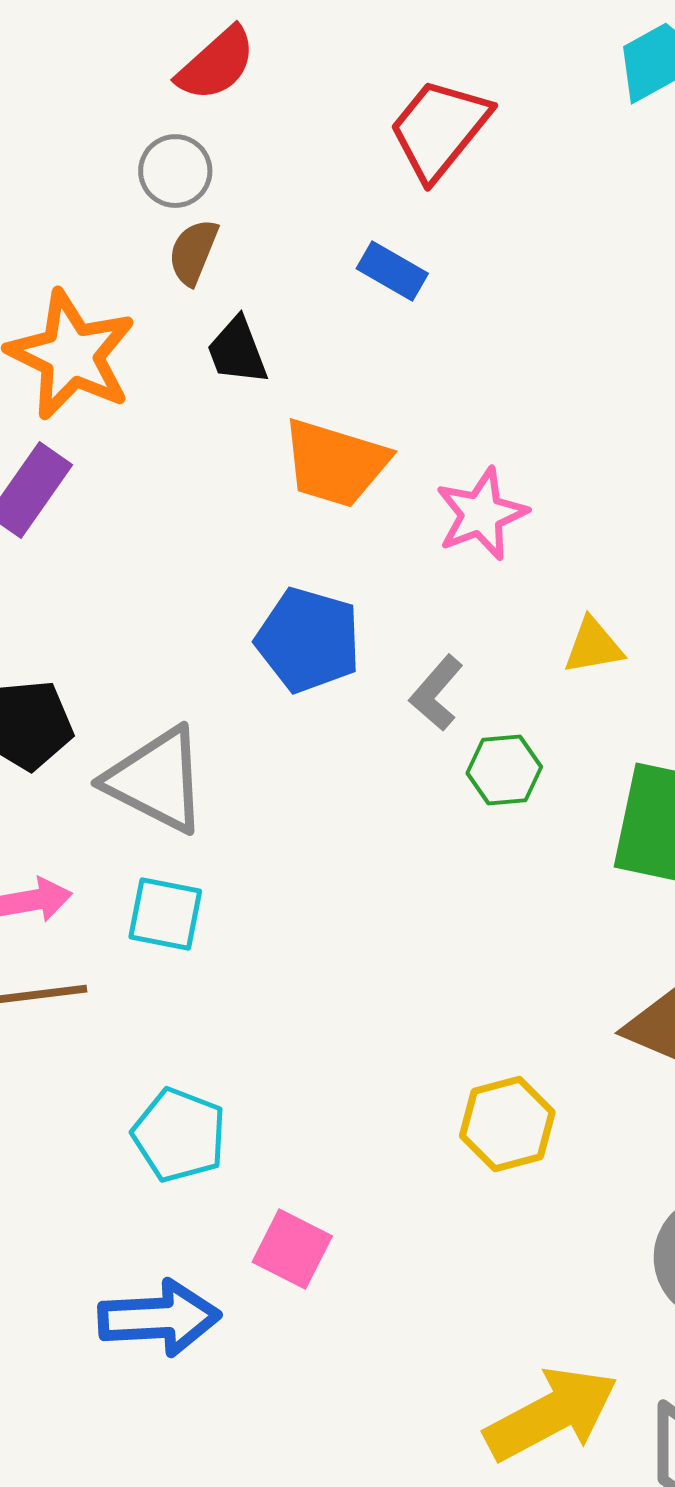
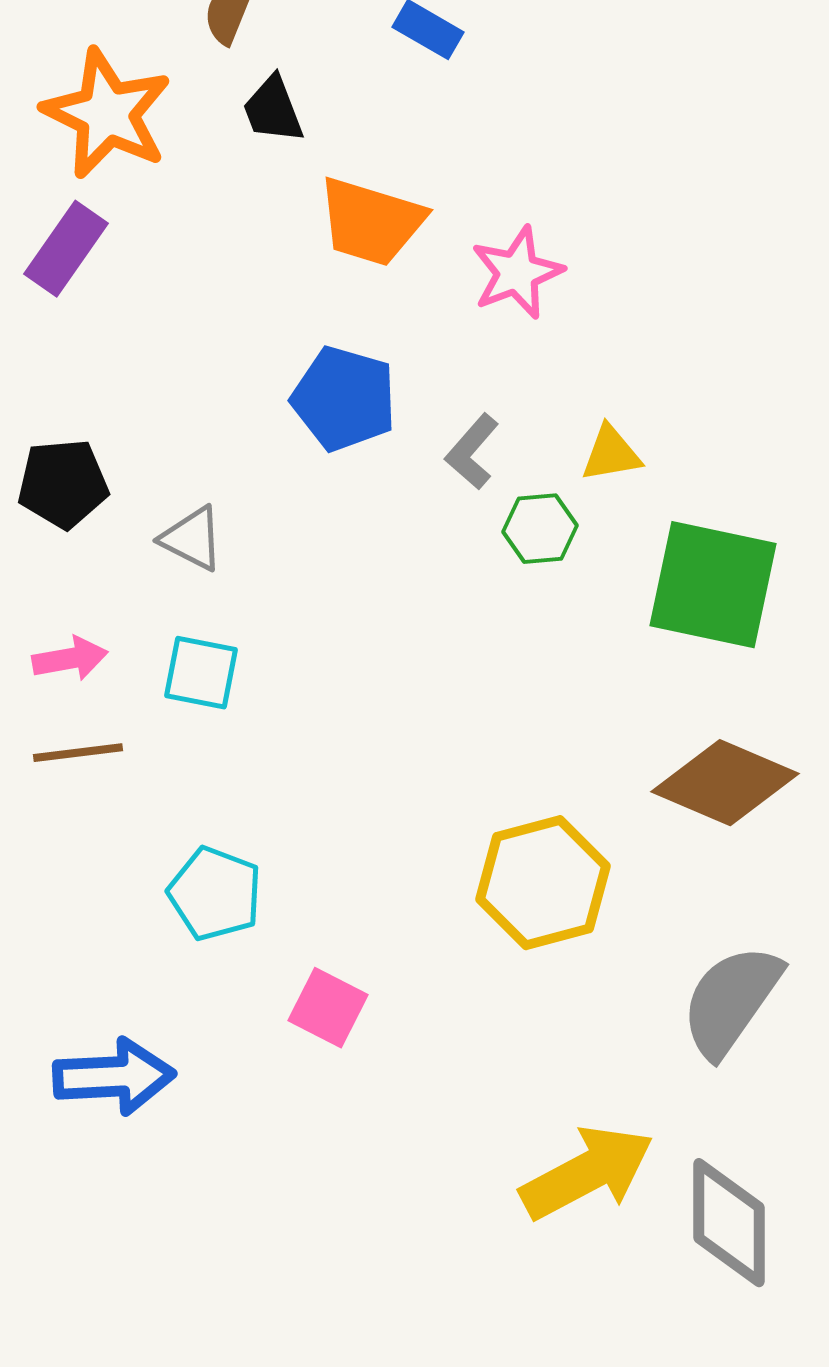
yellow triangle: (593, 646) -> (611, 454), moved
gray triangle: (156, 780) -> (192, 539), size x0.6
yellow hexagon: (507, 1124) -> (543, 883), size x1.4
blue arrow: (159, 1318) -> (114, 1077), moved

